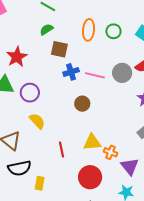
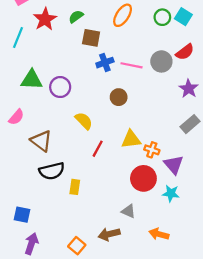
orange ellipse: (89, 30) -> (123, 15), turned 30
green circle: (113, 31) -> (162, 17), moved
red star: (17, 57) -> (45, 19), moved
yellow semicircle: (37, 121) -> (84, 121), moved
red line: (62, 150) -> (98, 149), turned 42
red circle: (90, 177) -> (143, 178), moved

